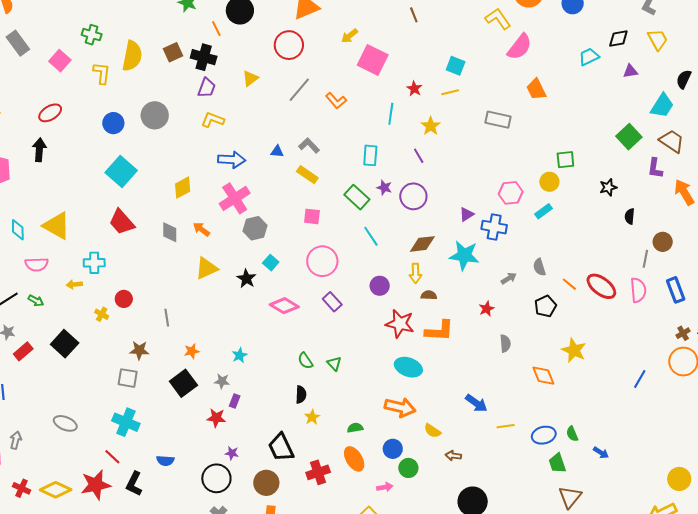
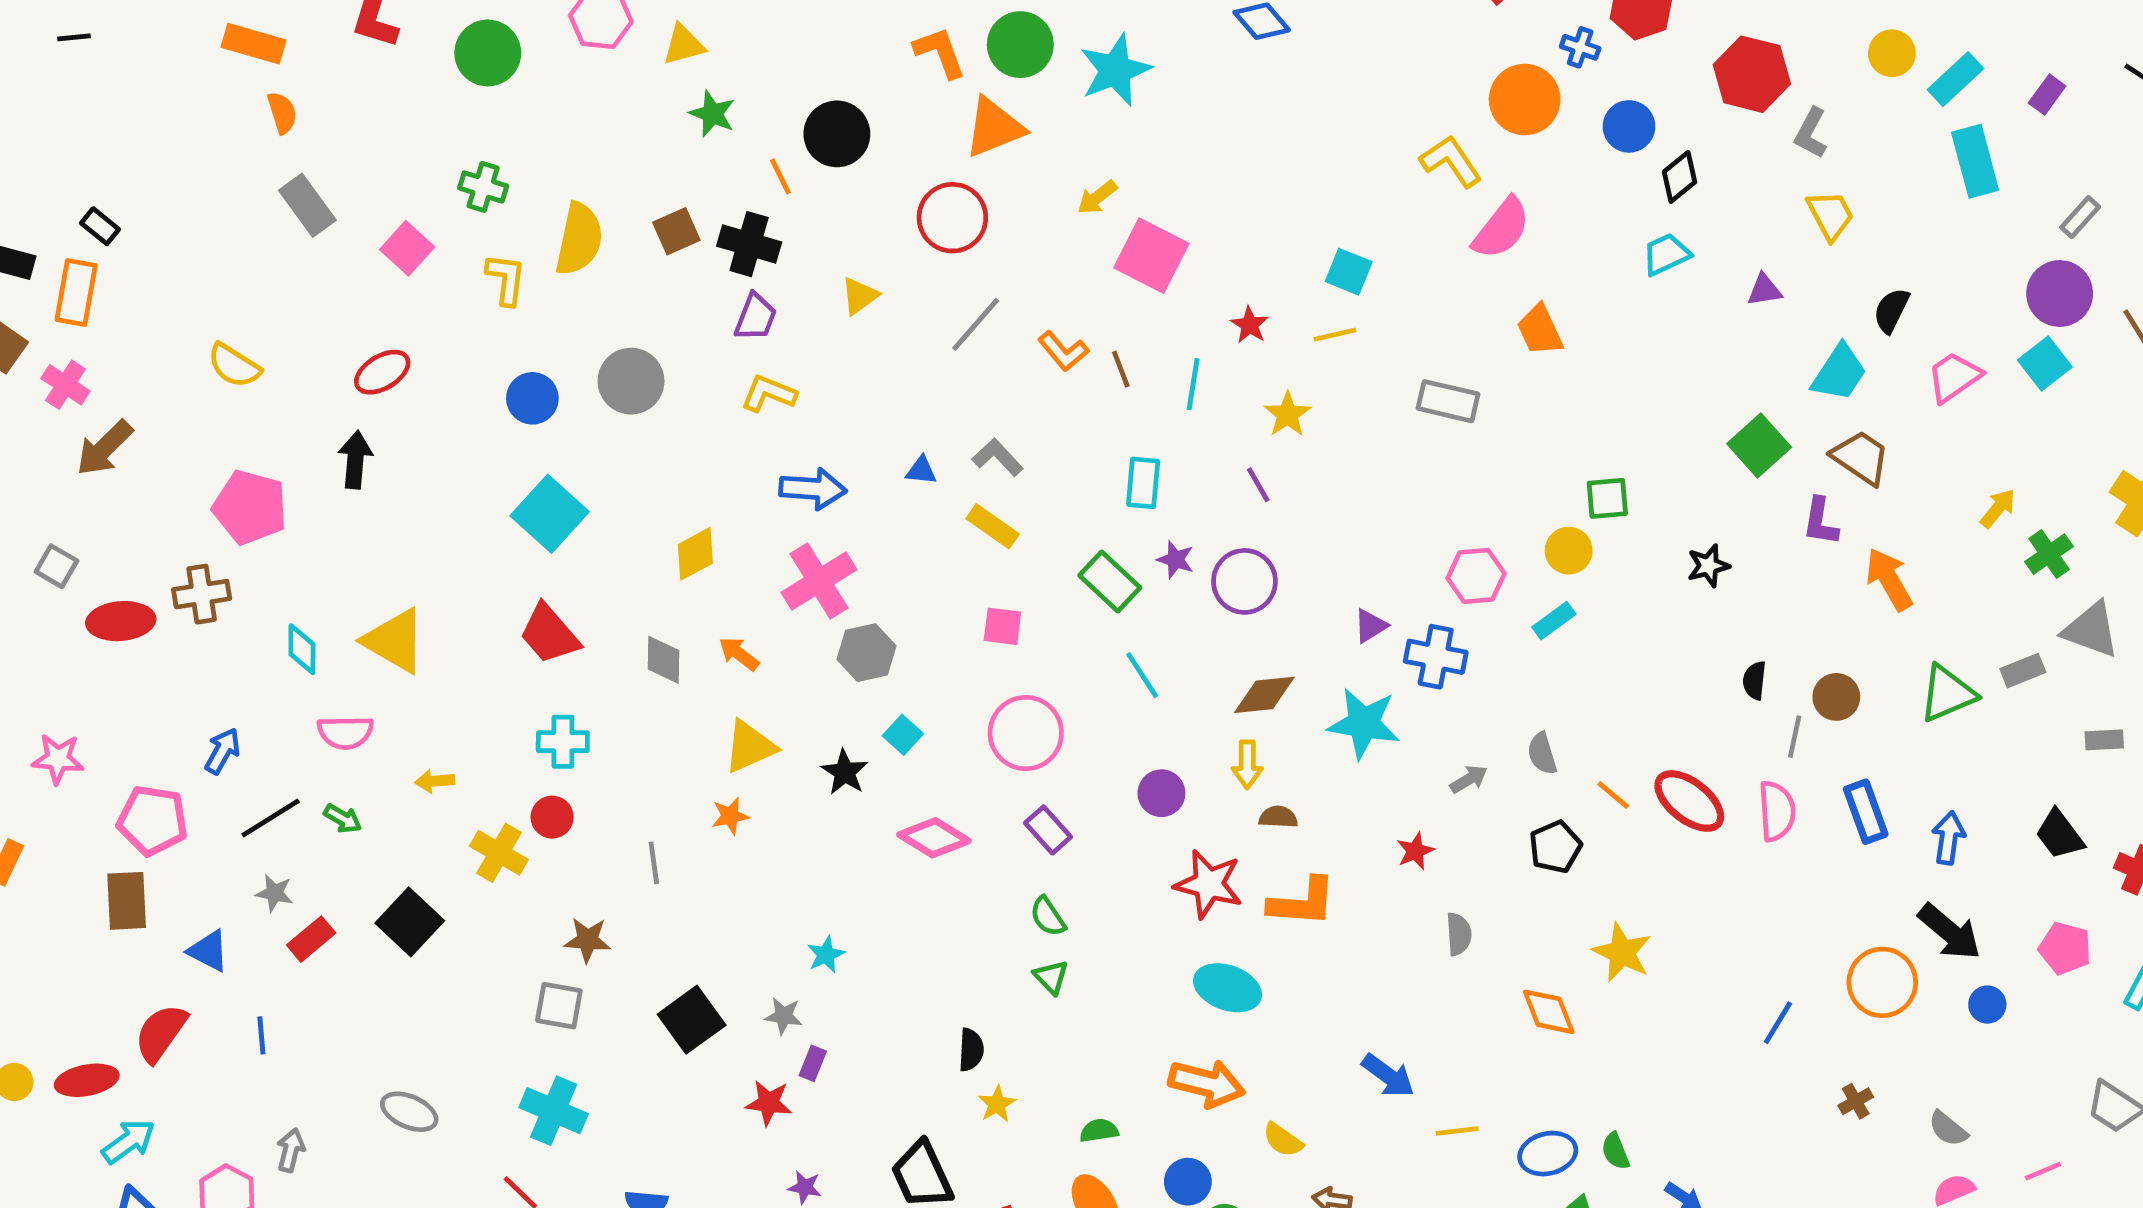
brown line: (414, 15) -> (1121, 369), moved
black diamond: (618, 38) -> (1680, 177), moved, turned -30
black semicircle: (630, 216) -> (1755, 680), moved
cyan cross: (94, 263) -> (563, 742), moved
yellow cross: (102, 314) -> (499, 853), size x1.6
brown cross: (683, 333) -> (1856, 1101), moved
orange star: (192, 351) -> (730, 816), moved
green semicircle: (305, 361) -> (1048, 916), moved

